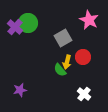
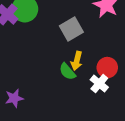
red circle: (83, 57) -> (107, 68), moved
white cross: (84, 94) -> (99, 84), moved

